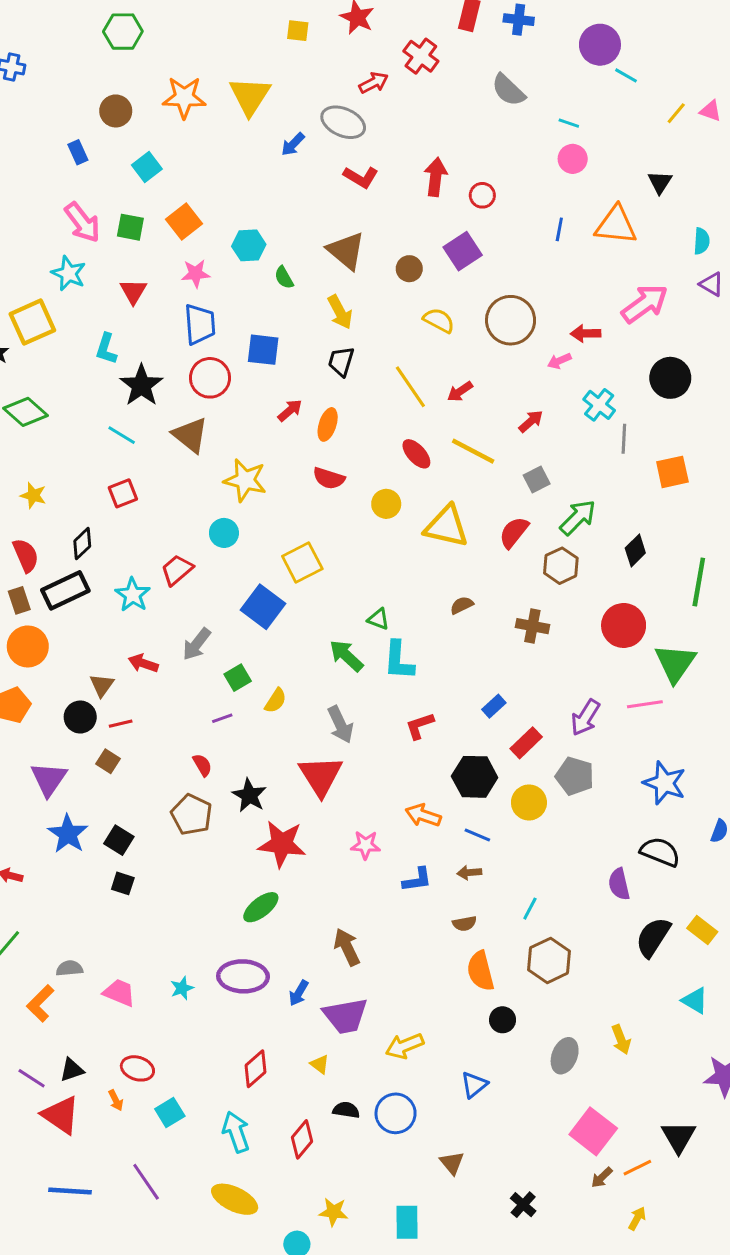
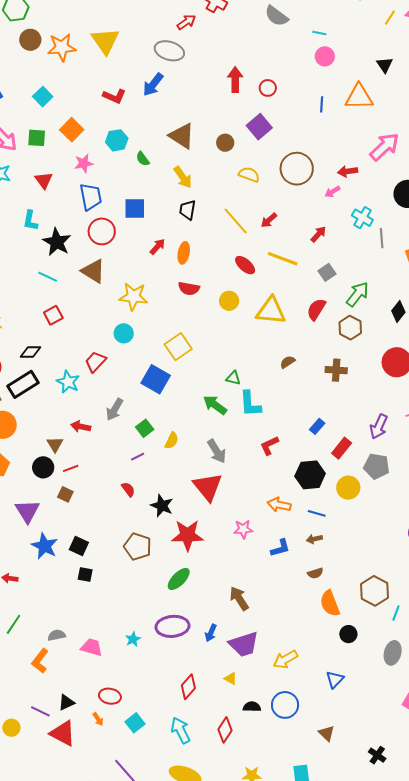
brown circle: (116, 111) -> (30, 40), moved
blue arrow: (293, 144) -> (153, 85), moved, size x1.4
red L-shape: (361, 177) -> (114, 96), moved
black diamond: (82, 544) -> (30, 352), turned 50
brown pentagon: (191, 815) -> (138, 547), moved
cyan line: (530, 909) -> (396, 613), moved

